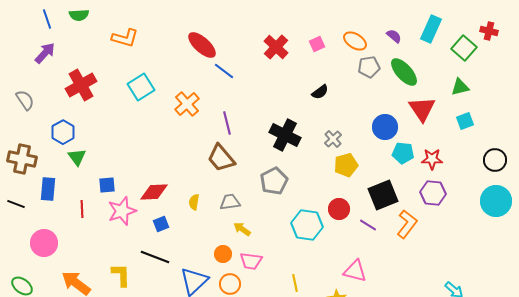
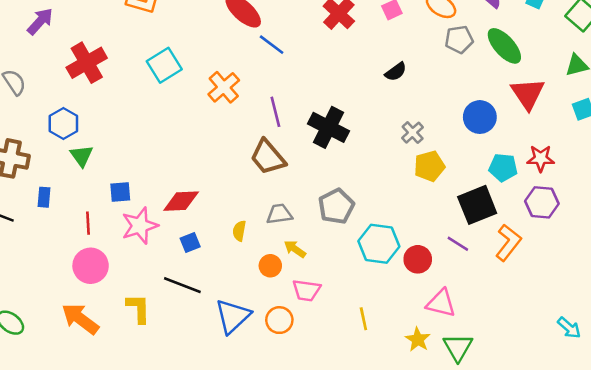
black cross: (285, 135) -> (329, 127), moved
cyan pentagon: (403, 153) -> (503, 167), moved
gray pentagon: (274, 181) -> (336, 206), moved
blue rectangle: (48, 189) -> (44, 197), size x0.7
yellow semicircle: (194, 202) -> (239, 231), moved
red circle: (339, 209) -> (418, 259), moved
pink circle: (44, 243) -> (91, 266), moved
orange circle: (223, 254) -> (270, 266), moved

